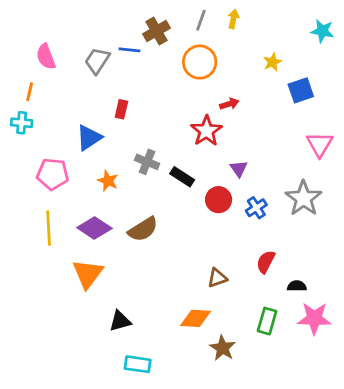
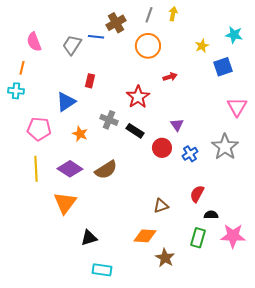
cyan star: (322, 31) -> (234, 35), moved
red star: (206, 131) -> (138, 97), moved
black semicircle: (297, 286) -> (211, 215), moved

